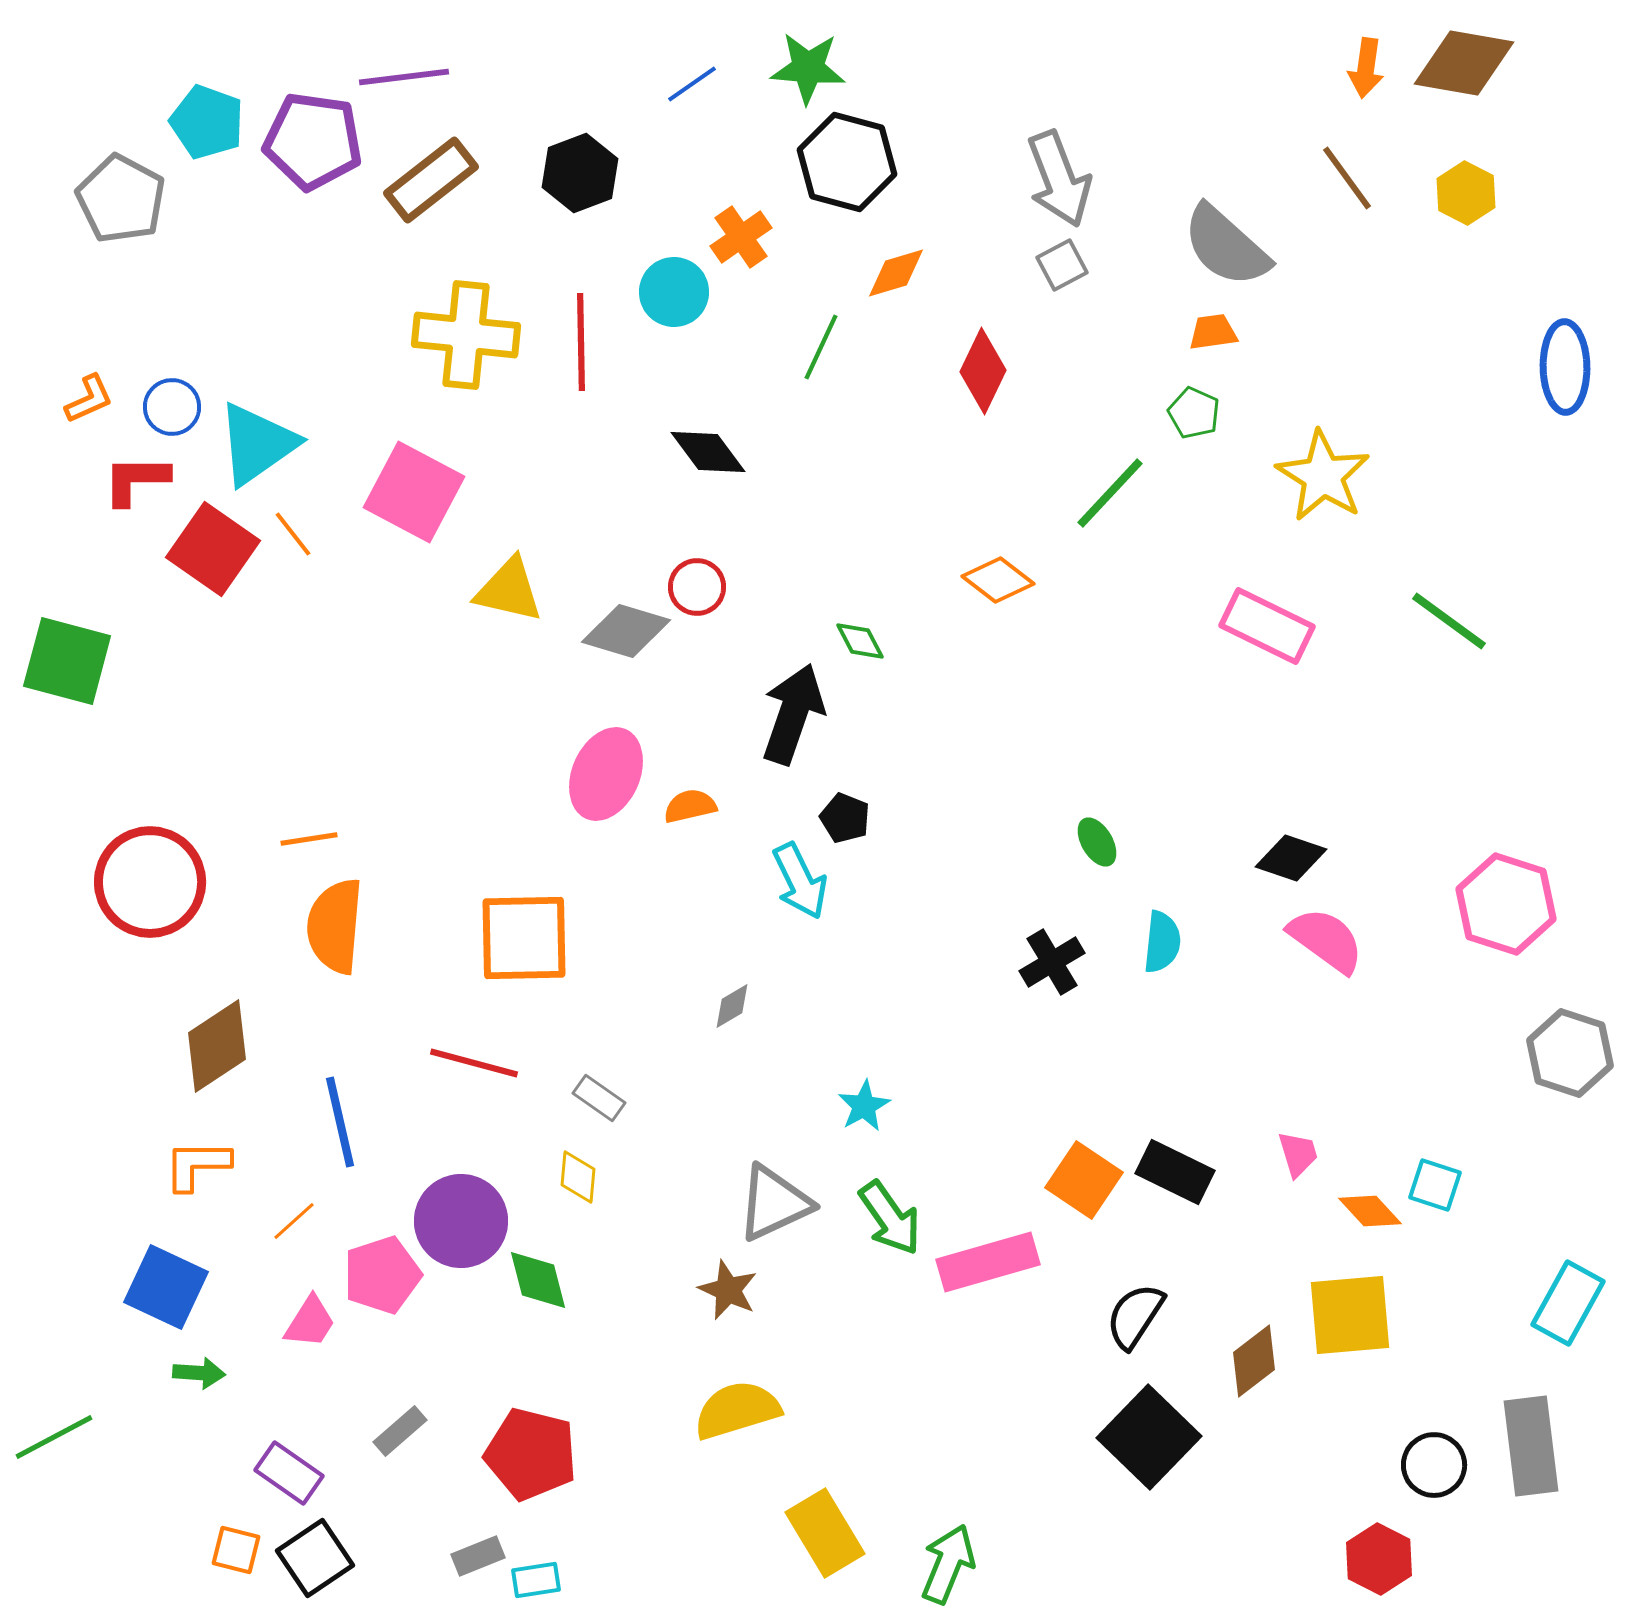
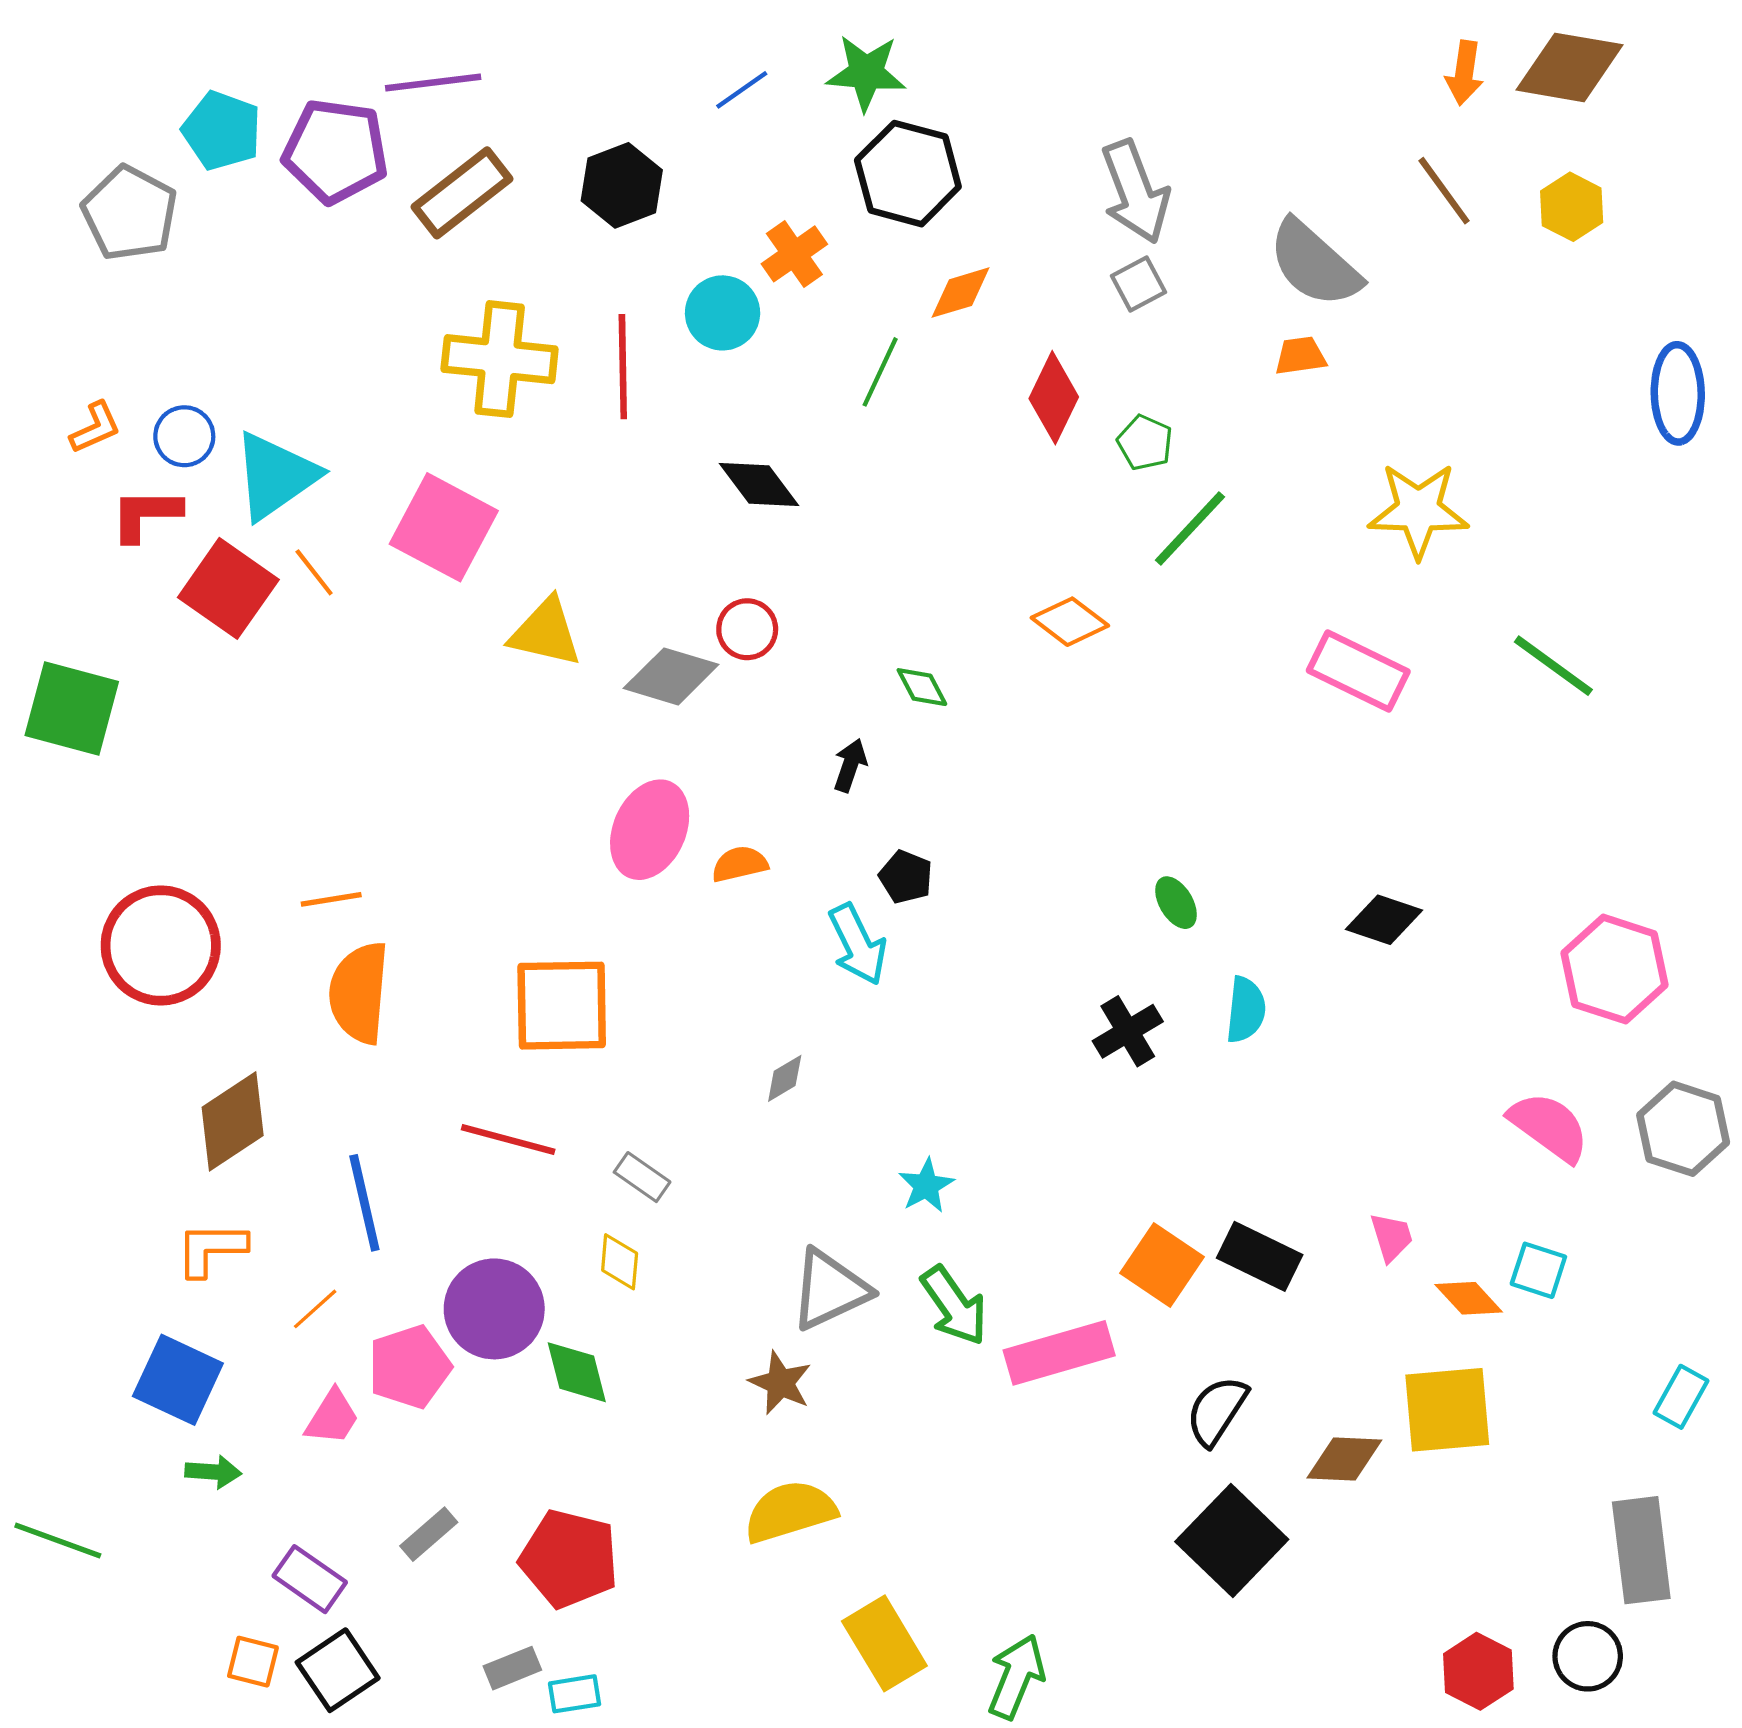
green pentagon: (1194, 413) -> (1145, 443), moved
yellow star: (1323, 476) -> (1418, 510), turned -30
black arrow: (793, 714) -> (850, 765), size x0.5
pink semicircle: (1326, 940) -> (1549, 1127), moved
cyan rectangle: (1568, 1303) -> (1681, 1397), size x0.7
brown diamond: (1254, 1361) -> (1344, 1459), turned 40
green line: (54, 1437) -> (58, 1540), turned 48
black circle: (1434, 1465) -> (1588, 1656), moved

